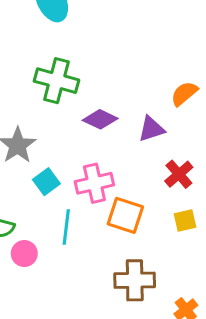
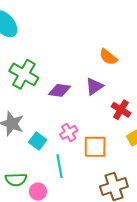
green cross: (57, 81) -> (24, 74), turned 32
orange semicircle: (184, 94) -> (108, 57), turned -84
pink cross: (94, 183) -> (69, 132), size x0.7

